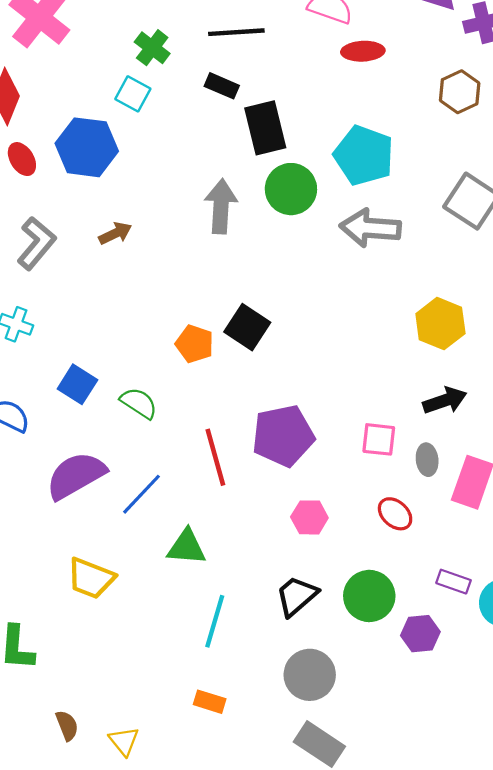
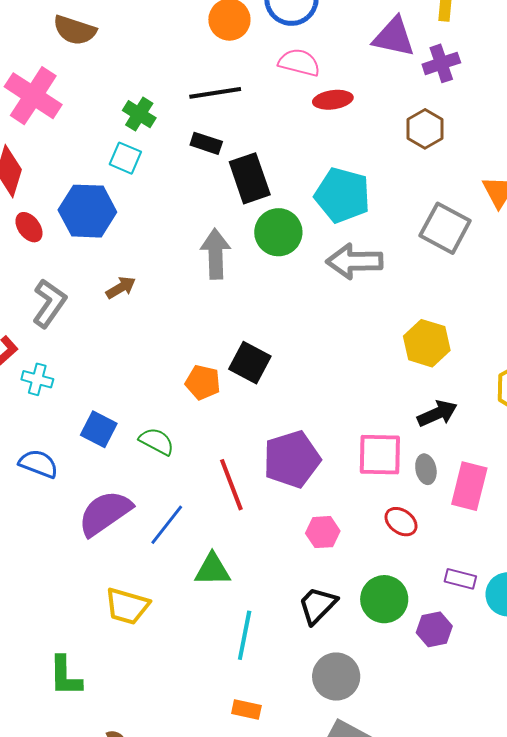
pink square: (379, 439) -> (380, 455), size x1.4

